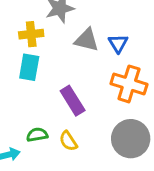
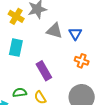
yellow cross: (31, 34) -> (16, 16), moved, turned 35
orange cross: (129, 84) -> (82, 61), size x0.6

